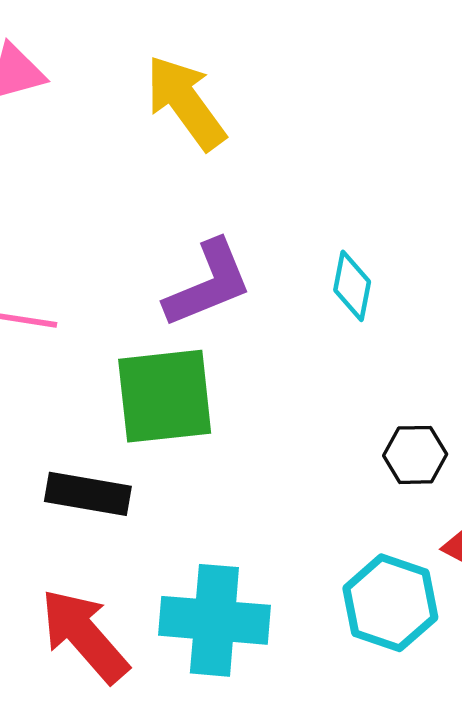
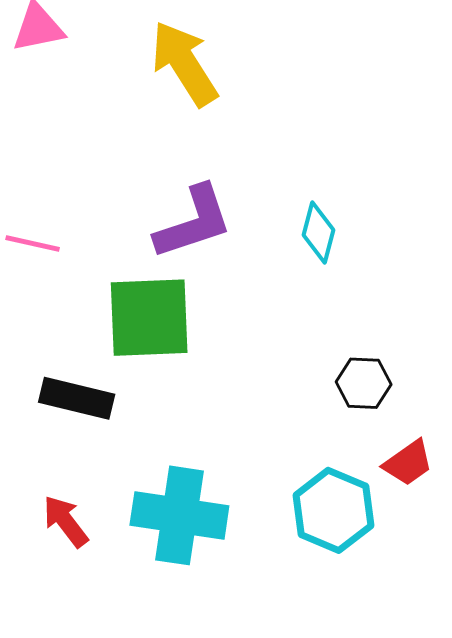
red arrow: (84, 636) -> (66, 521), size x0.6

